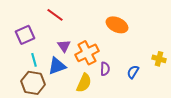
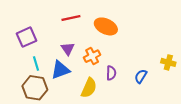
red line: (55, 15) -> (71, 18), moved, turned -48
orange ellipse: (117, 25) -> (106, 26), moved
orange cross: (87, 53) -> (92, 56), size x0.7

